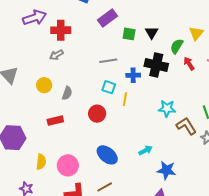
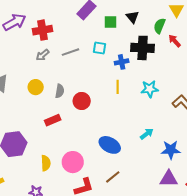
gray line: (108, 61) -> (71, 52), moved
cyan square: (109, 87) -> (100, 48), moved
cyan star: (167, 108) -> (150, 89), moved
red circle: (97, 114) -> (82, 101), moved

